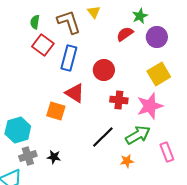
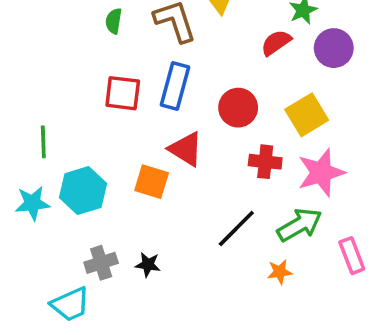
red square: (43, 45) -> (123, 93), moved, turned -30
yellow square: (159, 74) -> (307, 115), moved
cyan hexagon: (18, 130) -> (83, 191), moved

